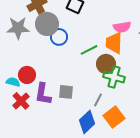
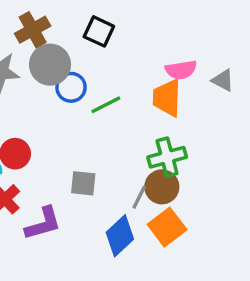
green line: (89, 50) -> (106, 105), moved
brown circle: (106, 64) -> (162, 187), moved
green cross: (114, 77) -> (167, 157), turned -30
purple L-shape: (43, 94) -> (43, 224), moved, turned -115

